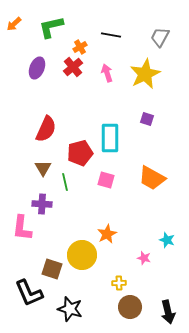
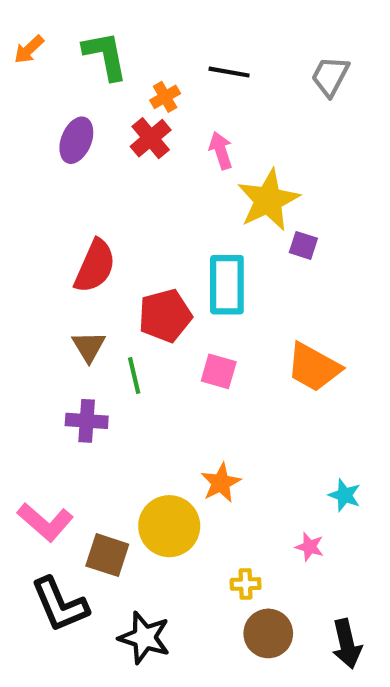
green L-shape: (51, 27) -> (105, 56), turned 92
yellow star: (145, 74) -> (268, 200), moved
pink L-shape: (22, 228) -> (45, 522), moved, turned -56
pink star: (144, 258) -> (310, 547), moved

